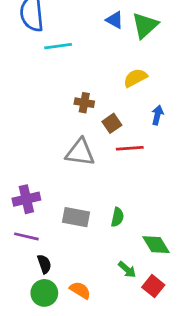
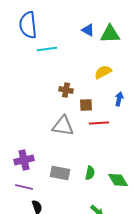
green triangle: (145, 25) -> (110, 34), turned 40
brown square: (112, 123) -> (86, 105), turned 32
green diamond: (156, 245) -> (118, 180), moved

